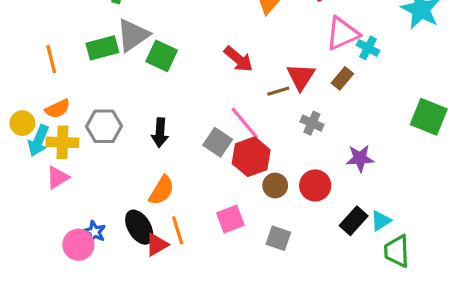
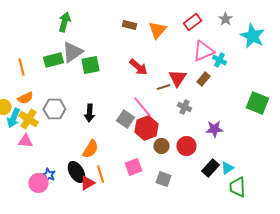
green square: (162, 56) -> (90, 65), turned -36
yellow cross: (62, 142) -> (28, 119), turned 30
pink triangle: (58, 177) -> (25, 141), turned 35

